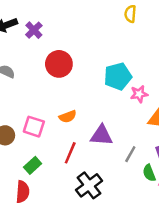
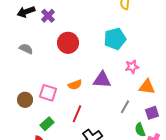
cyan pentagon: (118, 76) -> (115, 39), moved
purple triangle: (102, 135) -> (102, 80), moved
gray line: (130, 154) -> (125, 107), moved

